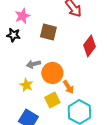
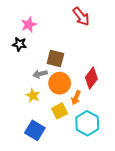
brown square: (48, 32) -> (55, 59), moved
red diamond: (89, 46) -> (91, 78), moved
orange arrow: (68, 87) -> (76, 98), turned 56

